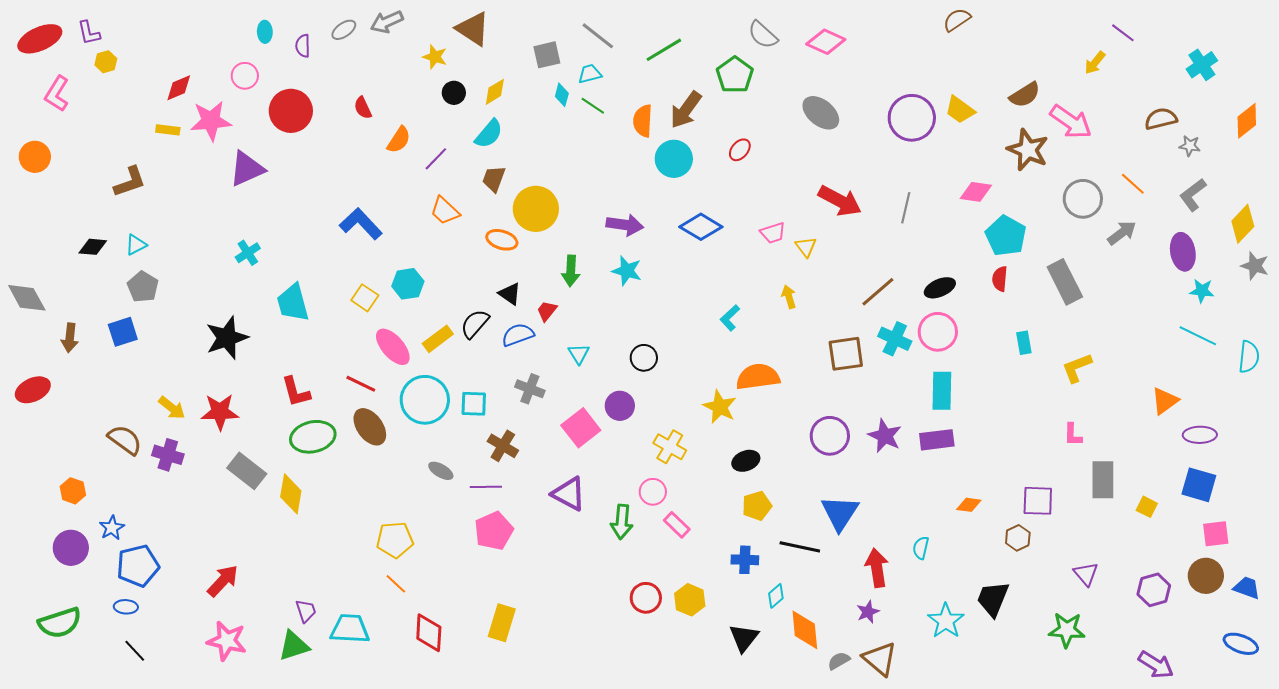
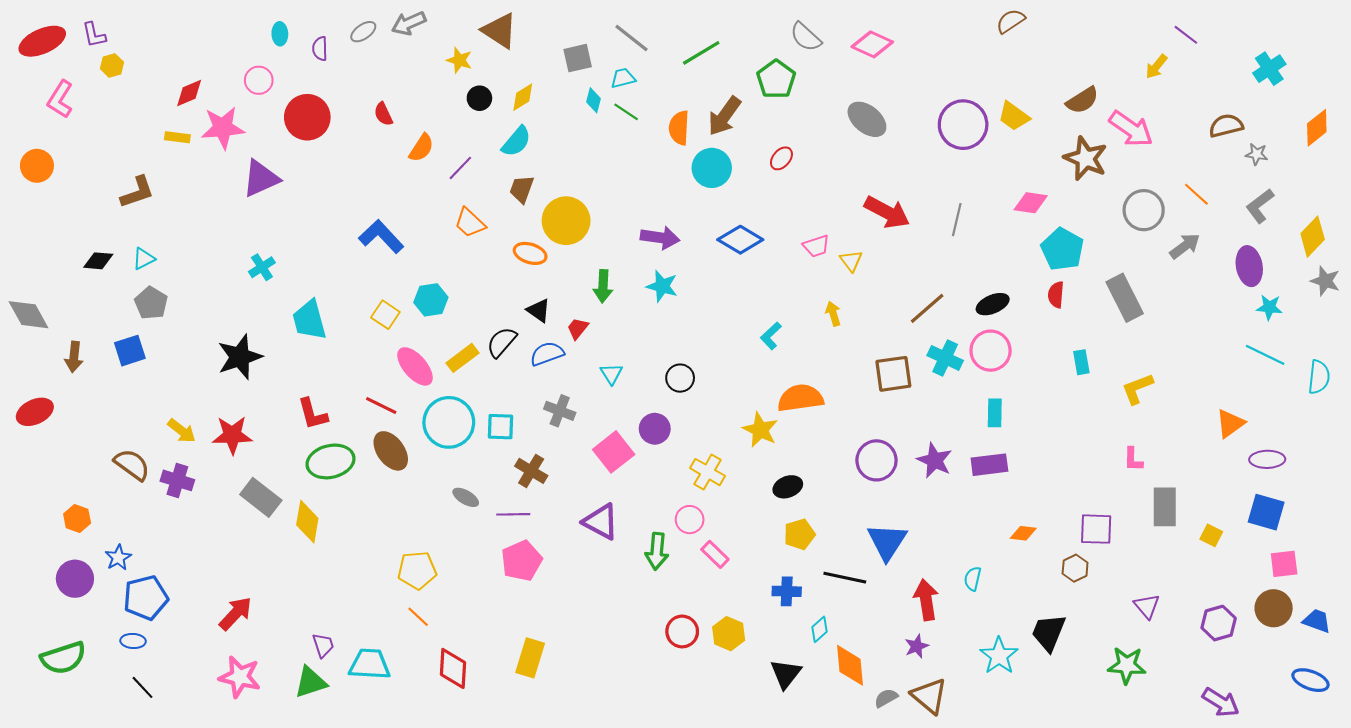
cyan rectangle: (942, 391) -> (995, 413), size x0.7

